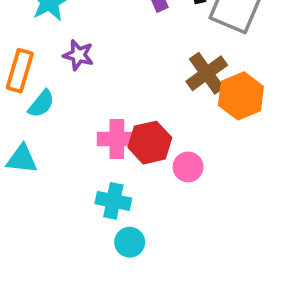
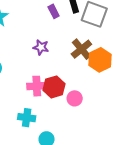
purple star: (78, 55) -> (41, 47), moved
cyan cross: (113, 201) -> (27, 118), moved

